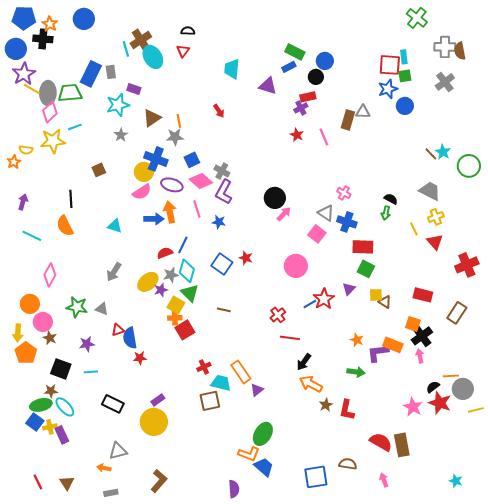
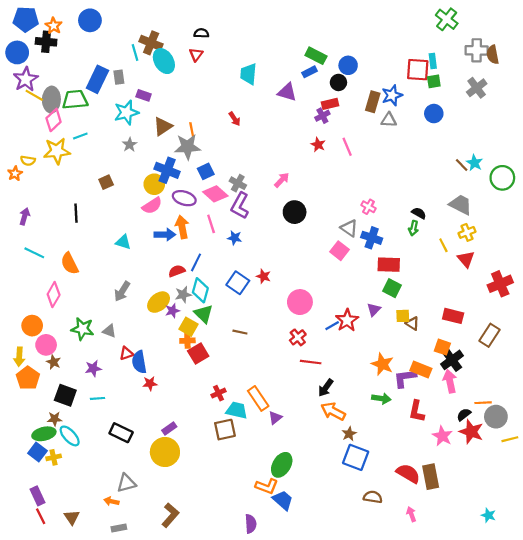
brown cross: (141, 40) -> (151, 43), turned -35
blue star: (388, 89) -> (392, 95), moved
brown rectangle: (348, 120) -> (373, 102), moved
gray star: (175, 137) -> (187, 147), size x1.4
pink arrow: (284, 214) -> (282, 180), moved
orange semicircle: (65, 226) -> (70, 263), moved
pink circle: (296, 266) -> (300, 302), moved
orange star: (357, 340) -> (382, 364), size x1.5
pink arrow: (420, 356) -> (450, 381), size x1.5
red L-shape: (347, 410) -> (417, 411), moved
purple rectangle: (62, 435) -> (37, 496), moved
blue square: (316, 477) -> (356, 457), moved, turned 30

